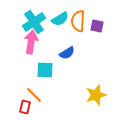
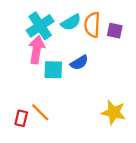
cyan square: (45, 70) -> (53, 70), moved
yellow star: (96, 95) -> (114, 112), turned 30
red rectangle: (25, 107) -> (21, 118), moved

